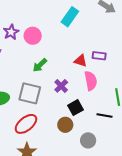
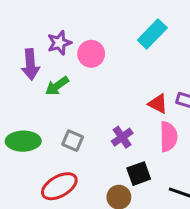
green arrow: (40, 65) -> (57, 86), moved
gray square: (30, 93) -> (73, 141), size x0.6

